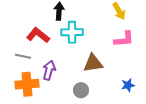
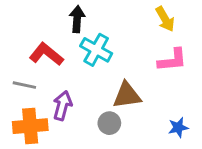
cyan cross: (72, 32) -> (96, 50), turned 30
gray circle: (81, 90) -> (109, 123), moved

